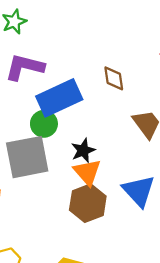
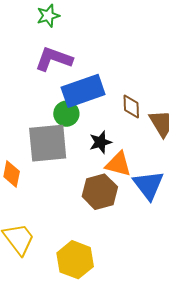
brown diamond: (114, 78) -> (131, 106), moved
orange triangle: (87, 172) -> (118, 164), moved, turned -40

